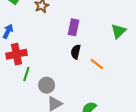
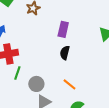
orange line: (97, 64) -> (70, 84), moved

